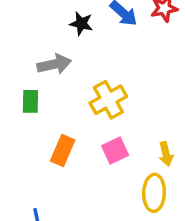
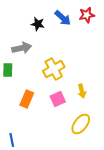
yellow arrow: (166, 154) -> (82, 91), moved
yellow ellipse: (154, 193) -> (81, 124), turned 35

